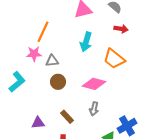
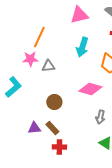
brown circle: (58, 82) -> (54, 102), moved
gray arrow: (94, 109) -> (100, 117), moved
brown rectangle: (67, 117) -> (52, 128), moved

